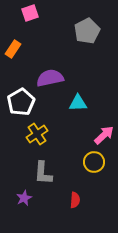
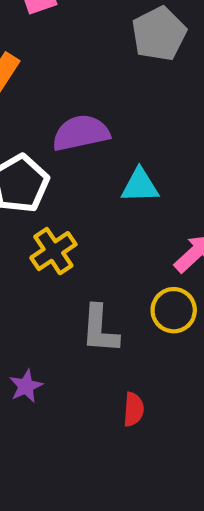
gray L-shape: (43, 173) -> (100, 329), moved
red semicircle: (75, 200) -> (134, 409), moved

